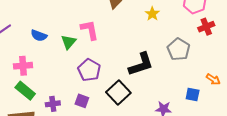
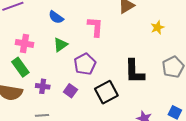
blue semicircle: (39, 36) -> (56, 17), moved
green triangle: (68, 42) -> (61, 45), moved
black L-shape: (141, 64) -> (134, 72), turned 92

